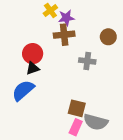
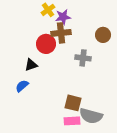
red circle: (33, 54) -> (46, 44), moved
blue semicircle: (23, 90) -> (22, 86), size x0.6
pink rectangle: (76, 127) -> (72, 121), turned 63

